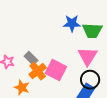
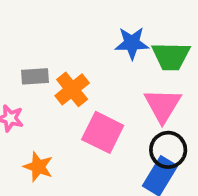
gray rectangle: (31, 58) -> (35, 76), moved, turned -48
orange cross: (38, 71) -> (72, 89), moved

